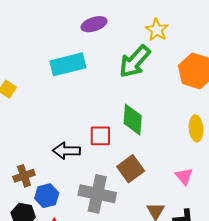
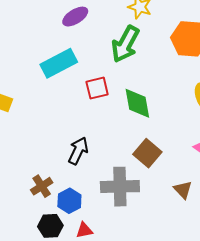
red square: (100, 136) -> (97, 88), moved
black arrow: (66, 151) -> (78, 151), turned 128

